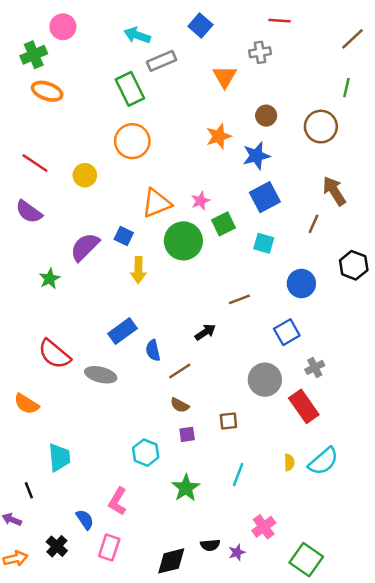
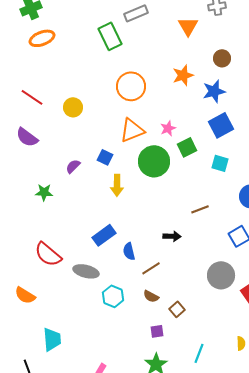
orange ellipse: (47, 91) -> (42, 38), turned -40
orange circle: (132, 141) -> (131, 86), moved
purple semicircle: (85, 247) -> (73, 166), size x0.6
green star: (50, 279) -> (44, 192), turned 30
black arrow: (205, 332) -> (172, 236), turned 36
brown square: (228, 421) -> (177, 309), moved, turned -35
purple square: (187, 434) -> (157, 331), moved
cyan hexagon: (146, 453) -> (113, 296), moved

